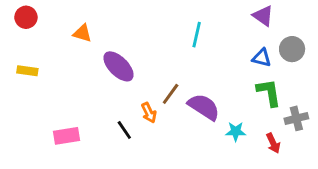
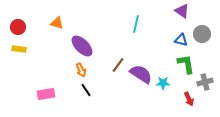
red circle: (26, 17) -> (18, 27), moved
orange arrow: (149, 113) -> (81, 70), moved
cyan star: (236, 131) -> (163, 83), moved

